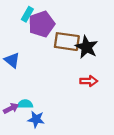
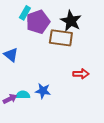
black star: (86, 47) -> (71, 21), moved
blue star: (36, 119) -> (43, 91), moved

